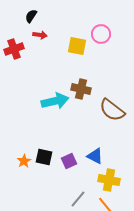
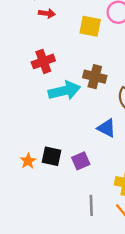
red cross: (14, 49) -> (43, 61), moved
blue triangle: (95, 156) -> (106, 128), moved
gray line: (78, 199) -> (91, 205), turned -42

